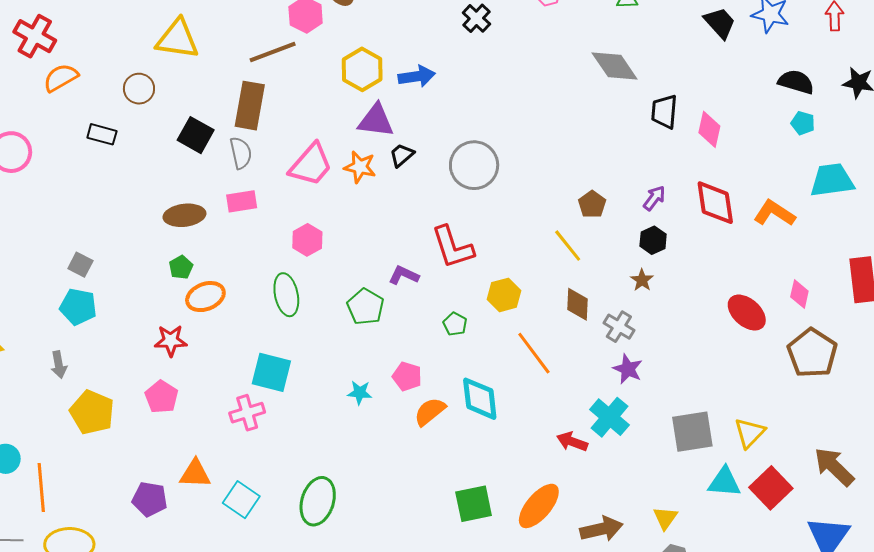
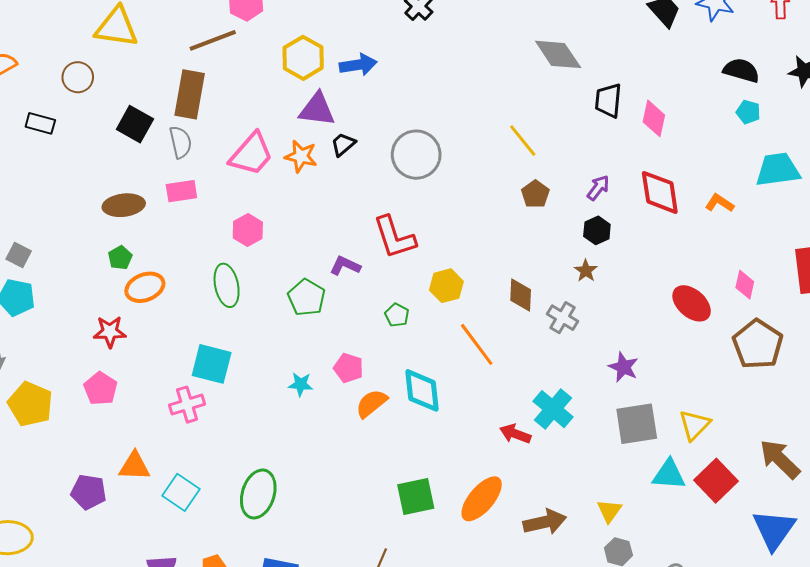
orange L-shape: (774, 213) -> (719, 203), size x0.7
yellow line: (568, 246) -> (523, 141), moved
purple star: (628, 369) -> (623, 367), moved

